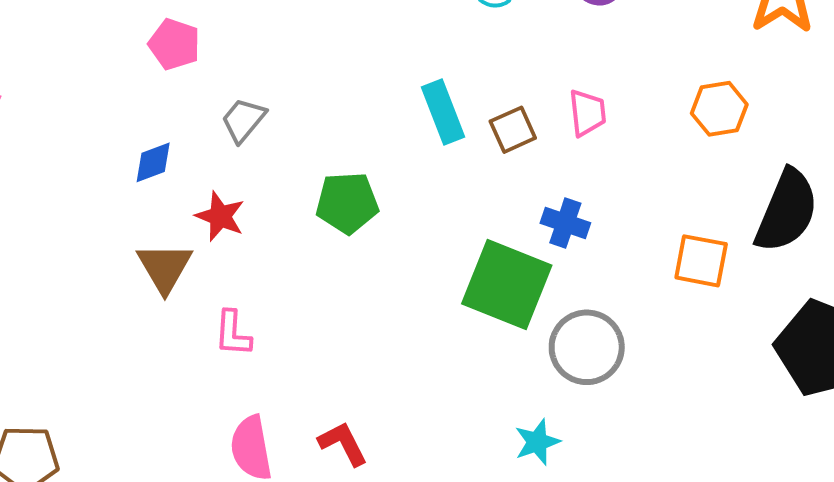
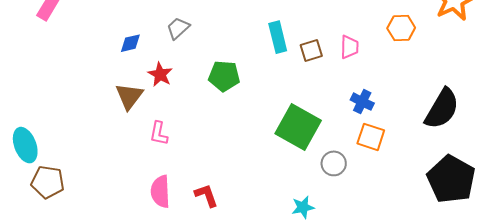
orange hexagon: (719, 109) -> (401, 28), moved
blue cross: (565, 223) -> (362, 102), moved
orange square: (701, 261) -> (371, 137), moved
gray circle: (587, 347) -> (334, 163), size x0.7

